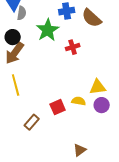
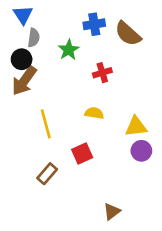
gray semicircle: (22, 13) -> (34, 38), moved
green star: (48, 30) -> (69, 50), size x0.7
yellow line: (16, 85) -> (46, 124), moved
yellow semicircle: (79, 101) -> (94, 113), moved

